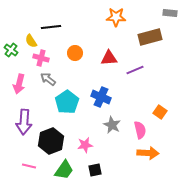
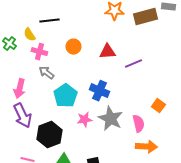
brown rectangle: (150, 37) -> (145, 17), moved
pink arrow: (19, 84) -> (19, 89), moved
purple arrow: (24, 122) -> (22, 116), turned -30
gray star: (112, 125) -> (110, 119), size x1.4
pink star: (85, 145) -> (84, 120), moved

